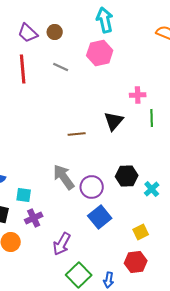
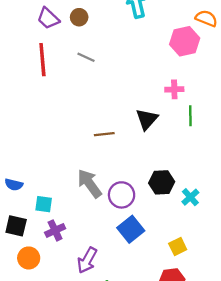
pink hexagon: (100, 53) -> (185, 41), moved

